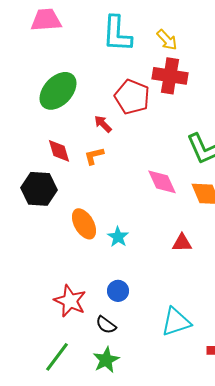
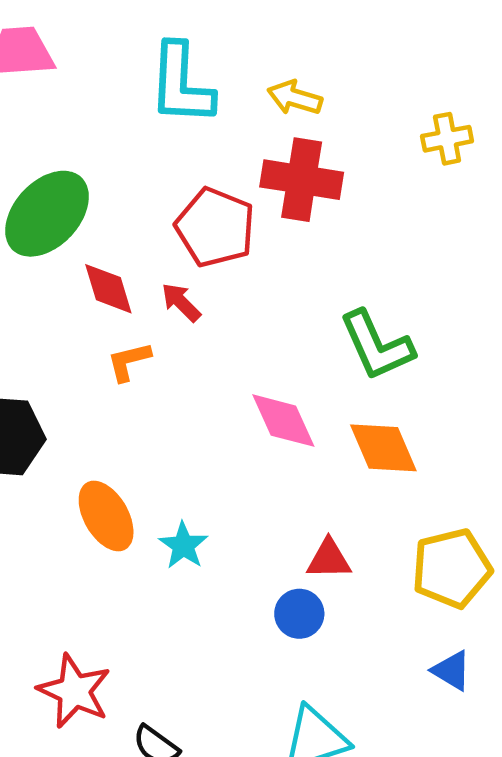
yellow arrow: (167, 40) -> (295, 98), turned 150
red arrow: (103, 124) -> (181, 302), moved
red diamond: (59, 151) -> (108, 289), moved
blue circle: (118, 291) -> (299, 614), moved

